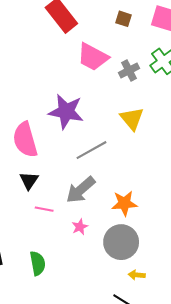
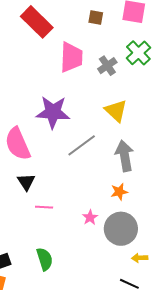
pink trapezoid: (93, 57) -> (71, 57), turned -108
gray arrow: (81, 190) -> (125, 156), moved, turned 128
orange star: (124, 203) -> (119, 192), size x0.7
pink star: (80, 227) -> (90, 217), moved

